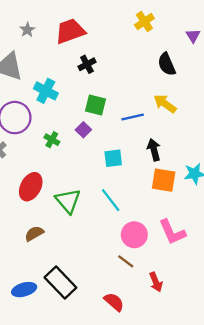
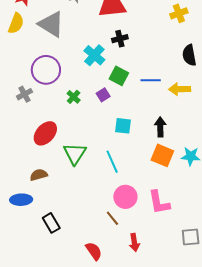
cyan cross: (46, 91) -> (94, 55), moved
yellow arrow: (165, 104) -> (180, 89), turned -50
blue line: (133, 117) -> (151, 80), moved
black rectangle: (60, 283) -> (51, 223), size x0.7
blue ellipse: (24, 290) -> (21, 200), moved

